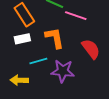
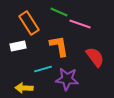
white rectangle: (22, 39) -> (18, 46), moved

